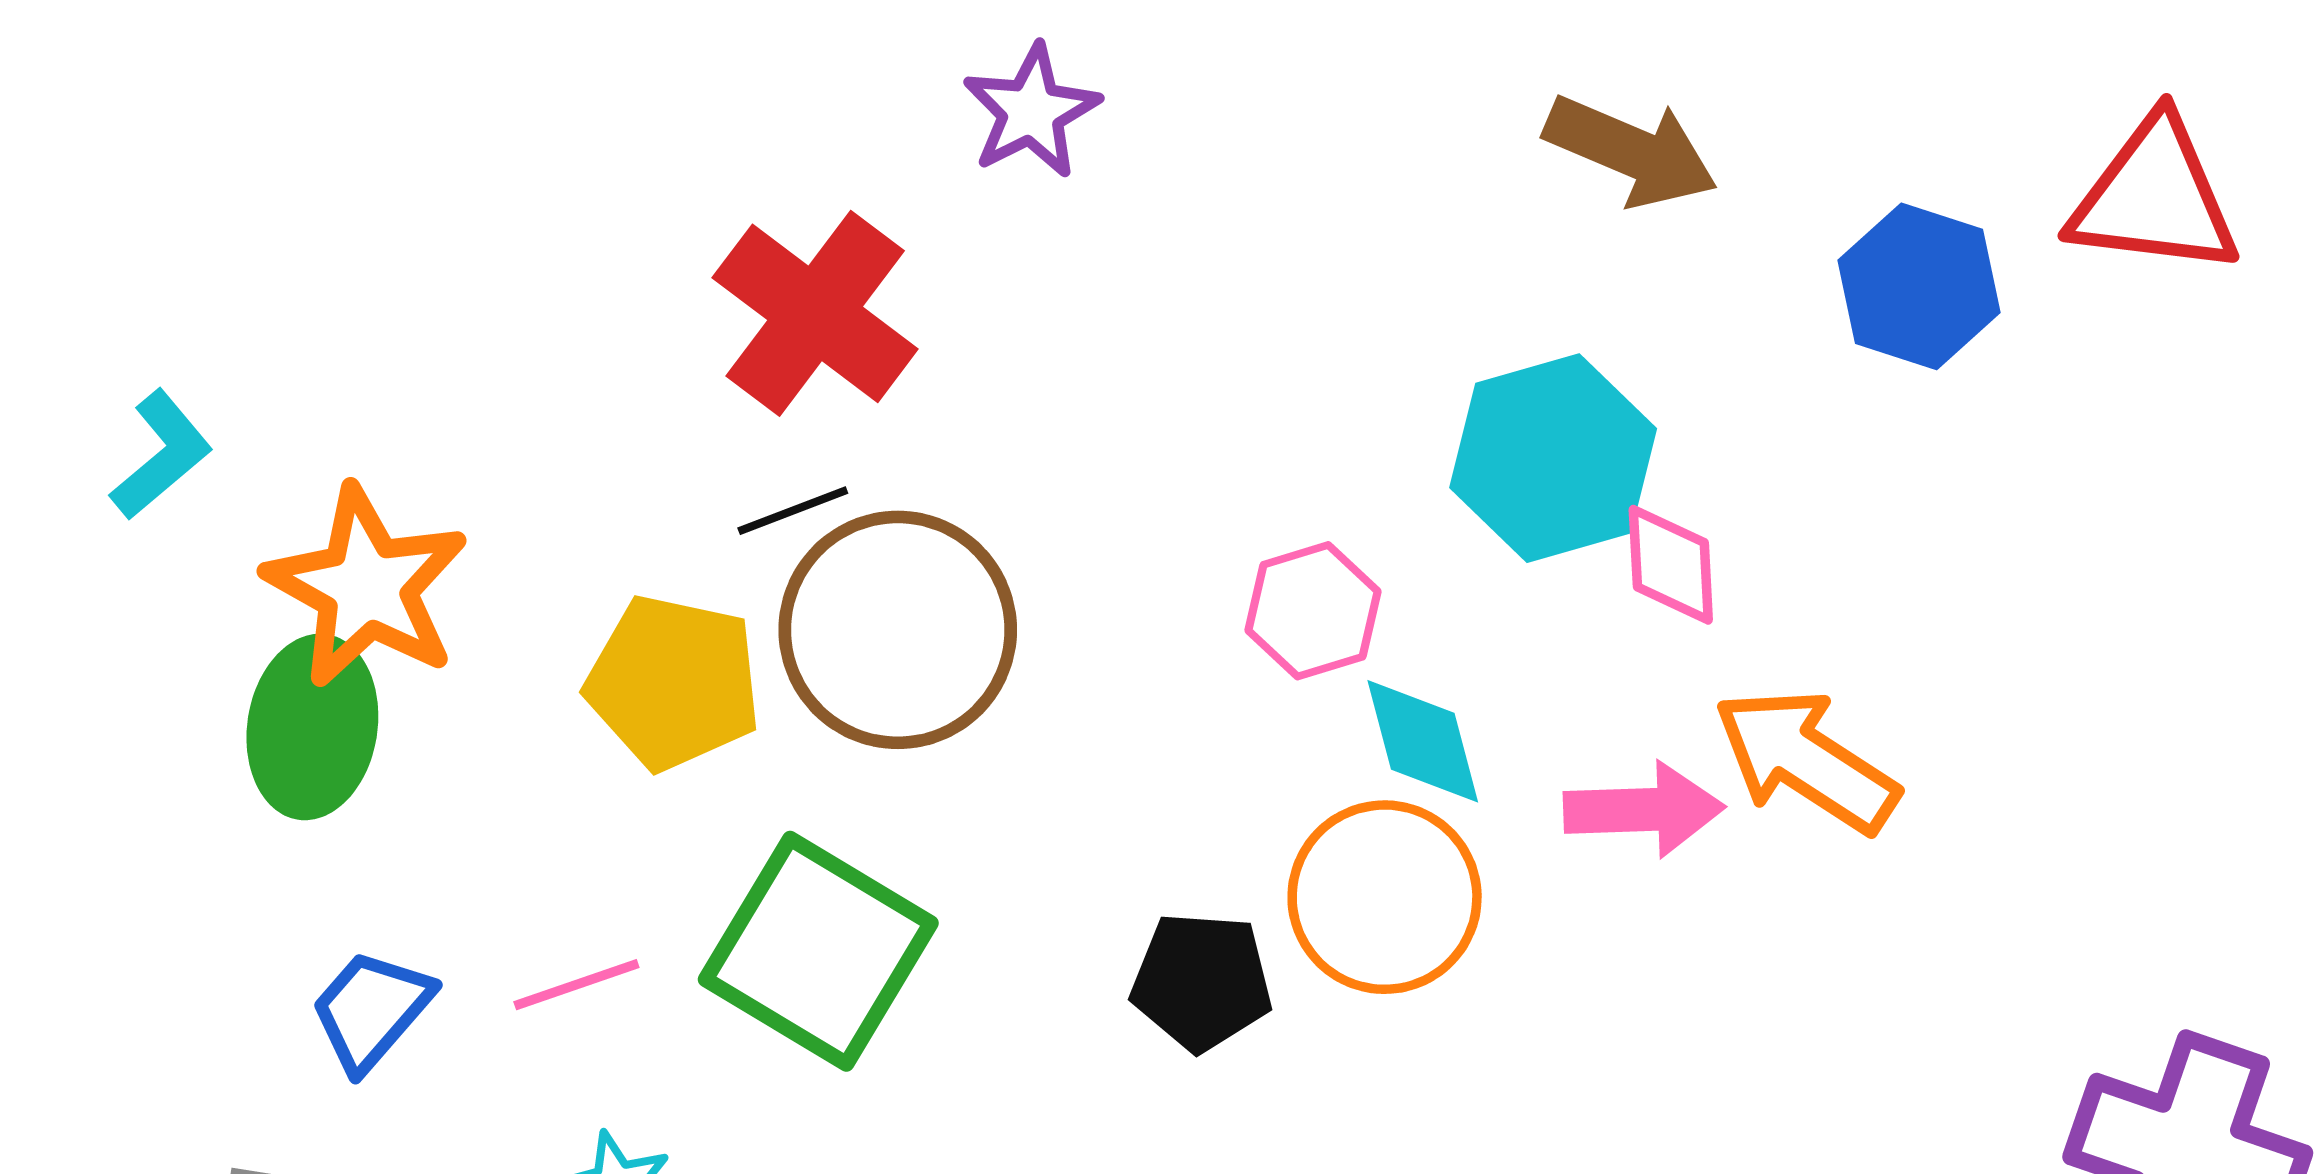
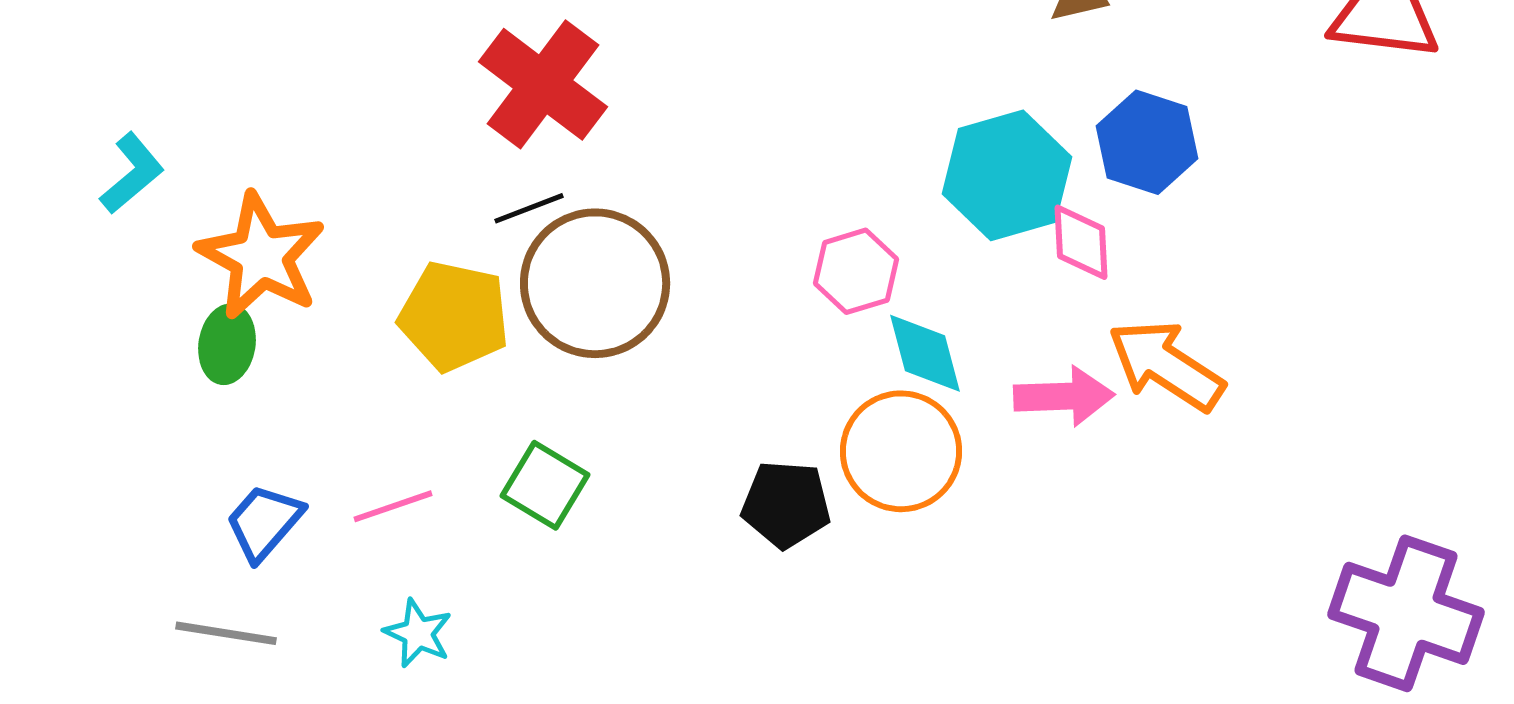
blue hexagon: (1919, 286) -> (1147, 142), moved
green ellipse: (312, 727) -> (227, 344), size x0.7
green square: (818, 951) -> (545, 485), size x0.6

